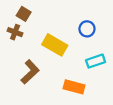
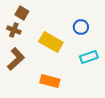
brown L-shape: (30, 72) -> (16, 59), moved
orange rectangle: (74, 87) -> (50, 81), moved

